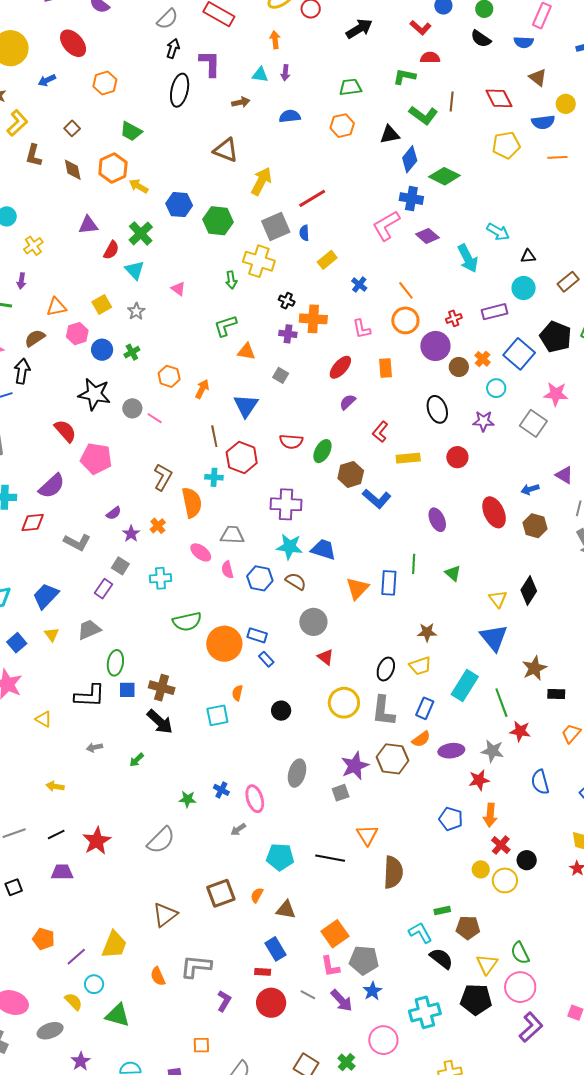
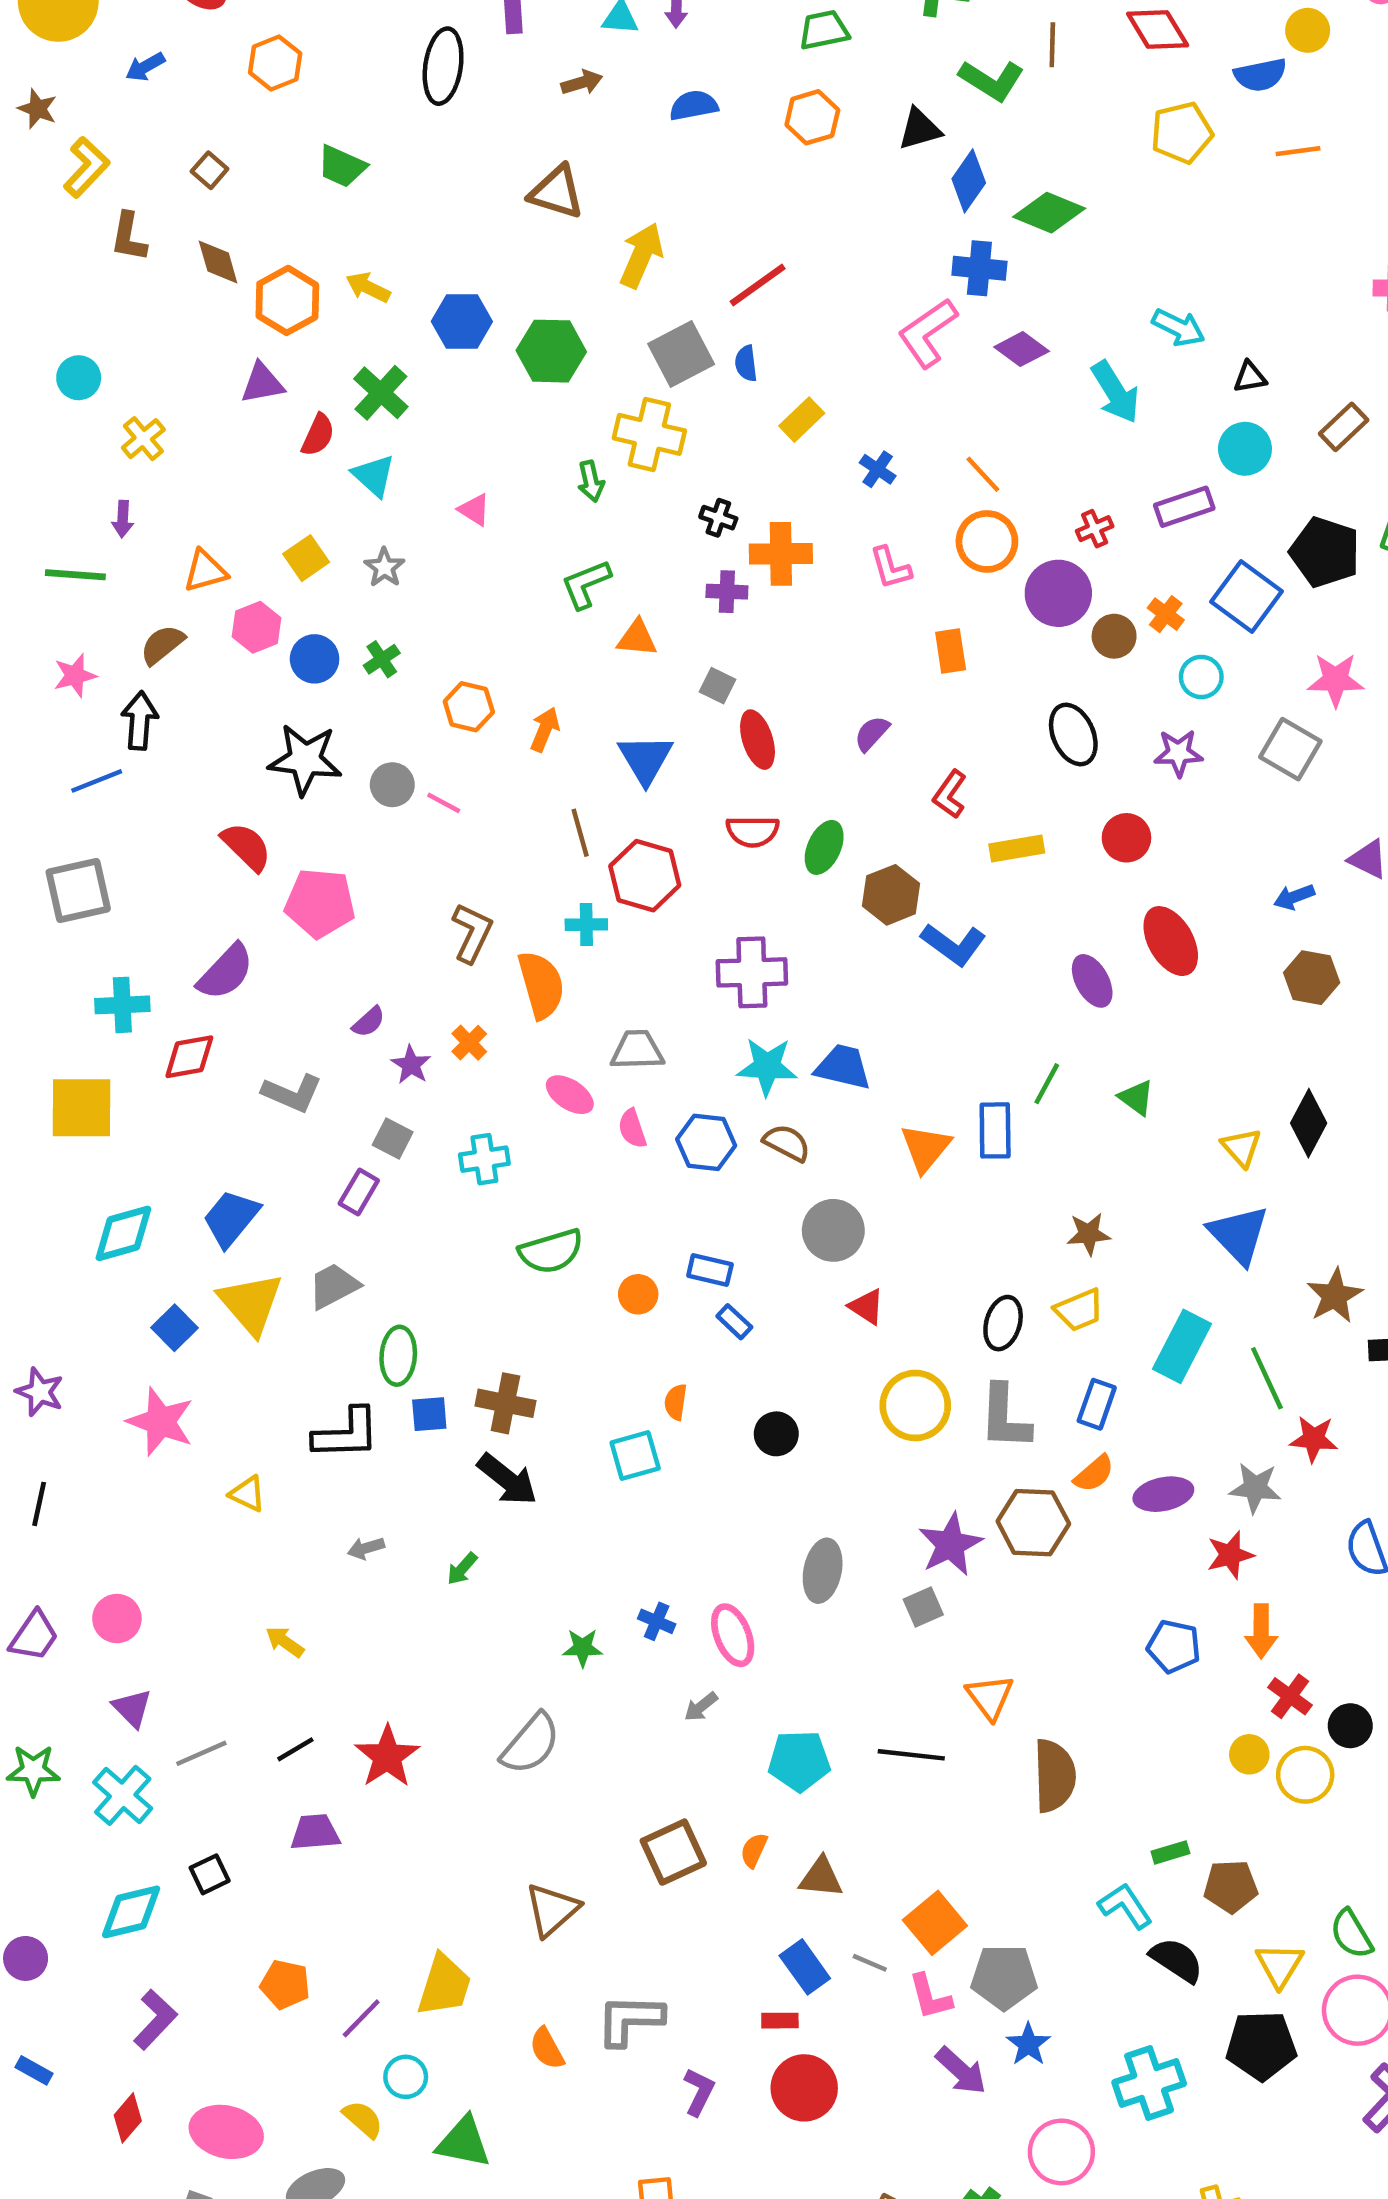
orange hexagon: (113, 168) -> (287, 300), moved
red ellipse: (340, 367) -> (758, 740), moved, turned -55
red ellipse: (494, 512) -> (1171, 941), moved
green line: (414, 564) -> (1047, 1084), turned 30
yellow triangle: (52, 635) -> (251, 1303), size x2.0
orange circle: (224, 644) -> (638, 1294), size x0.5
yellow arrow: (55, 786) -> (285, 1642), turned 30
gray line: (308, 995) -> (870, 1963), moved

